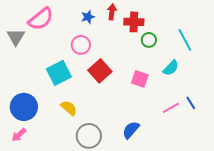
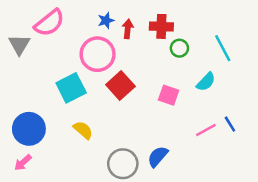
red arrow: (112, 12) -> (128, 29), moved
pink circle: (81, 45) -> (98, 54), size x1.5
gray circle: (89, 136) -> (123, 164), moved

